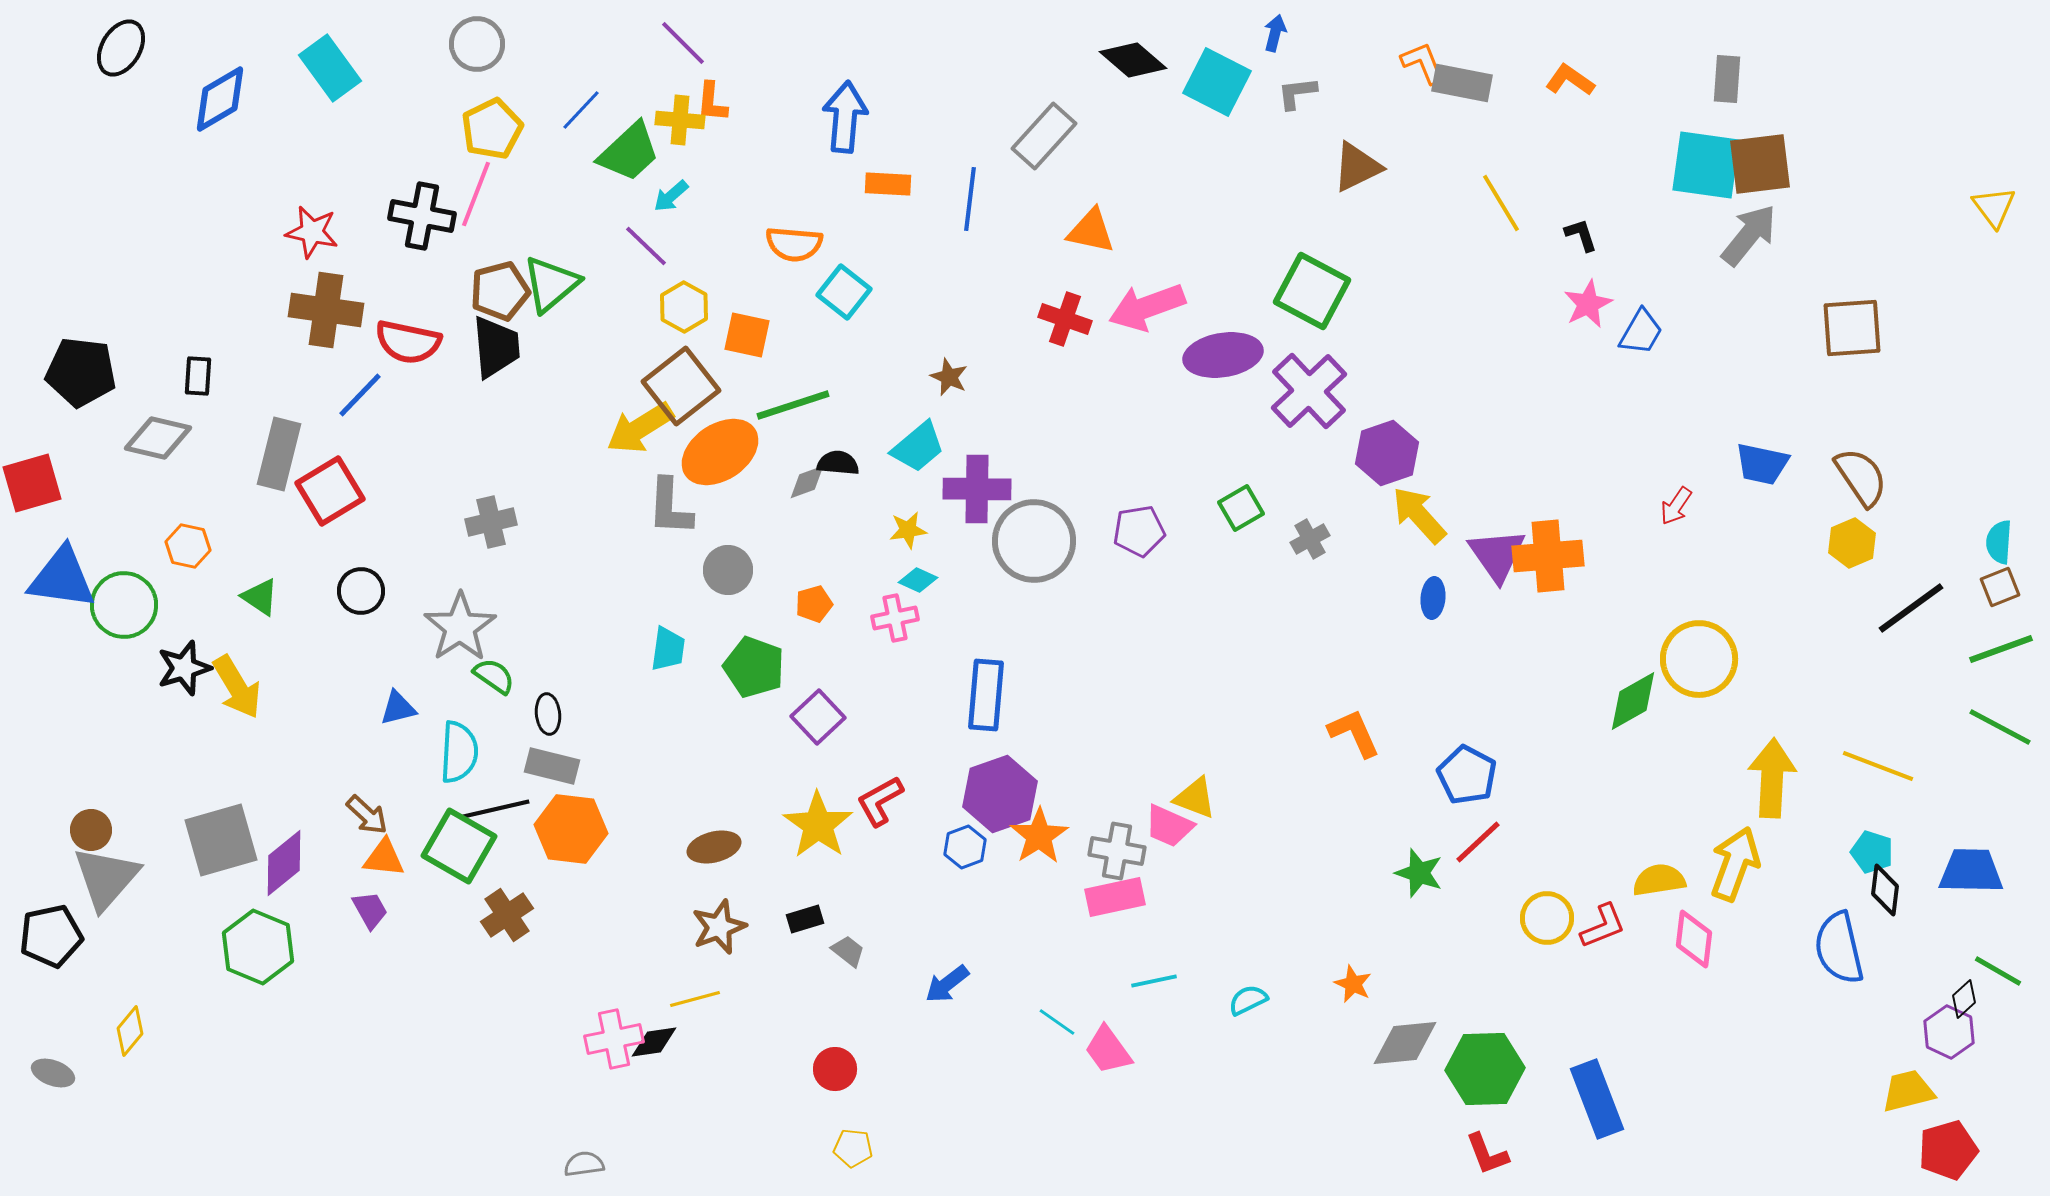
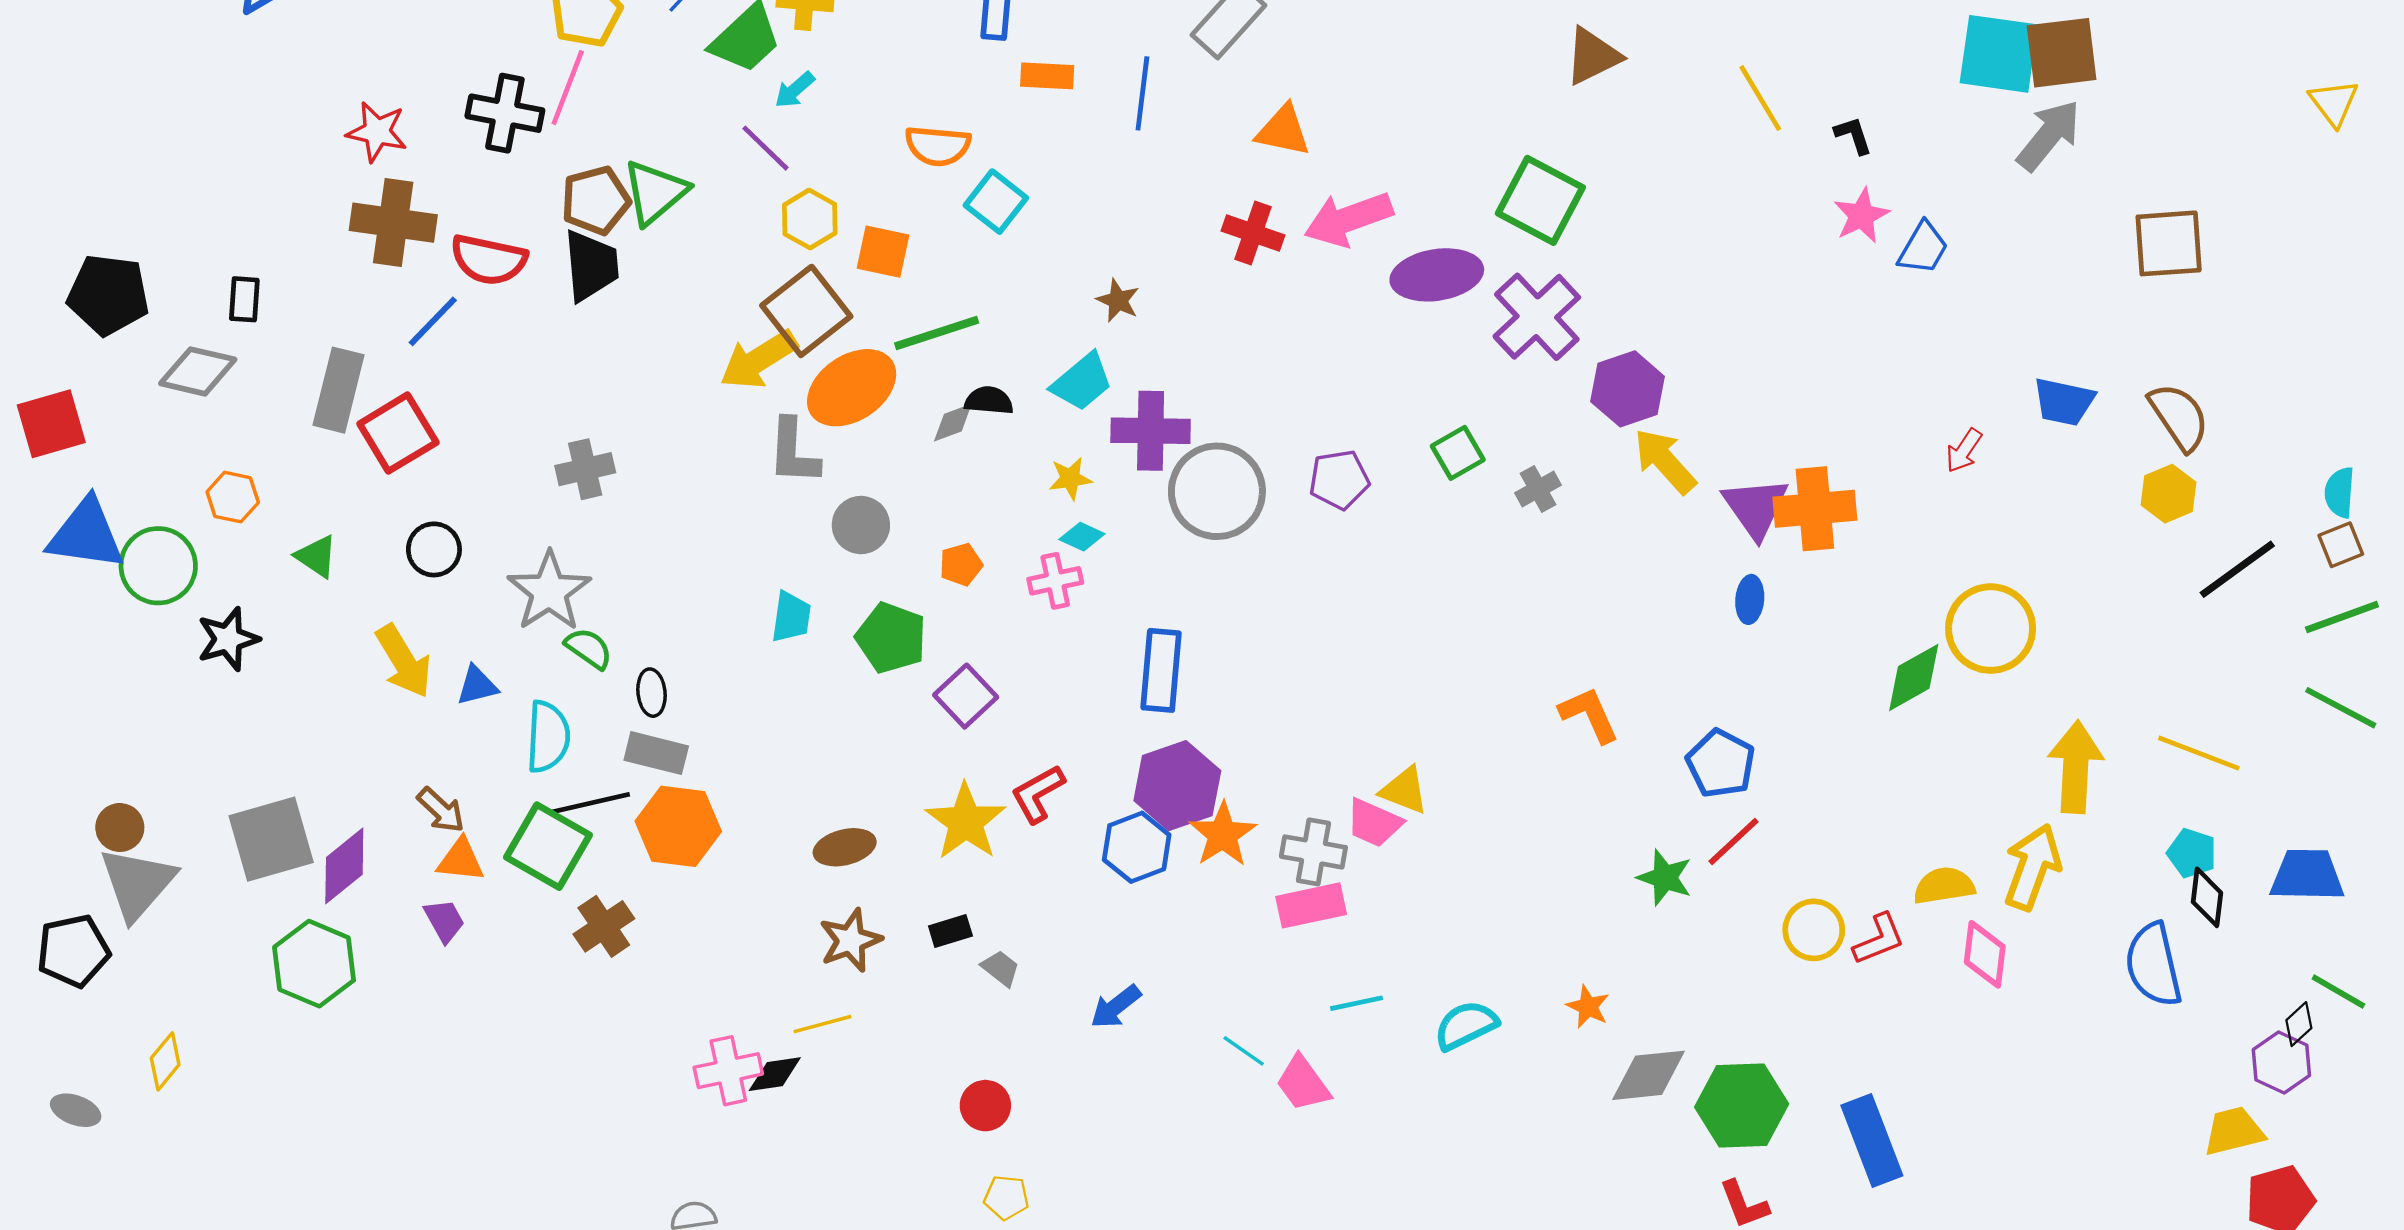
blue ellipse: (1433, 598) -> (1750, 599), moved
yellow arrow: (237, 687) -> (404, 661), moved
blue hexagon: (965, 847) -> (1137, 847), size x1.4
cyan semicircle: (1248, 1000) -> (1466, 1025), size x1.4

